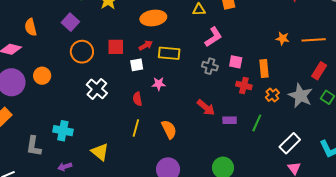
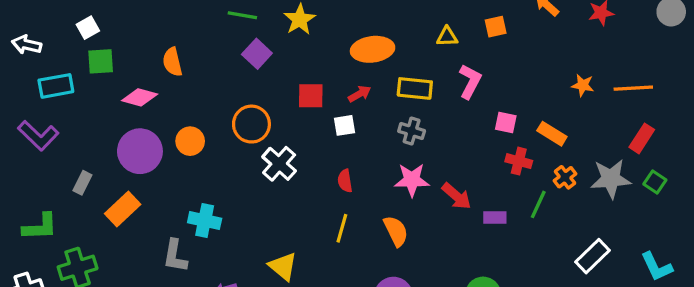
purple square: (70, 22) -> (257, 54), moved
pink L-shape: (213, 37) -> (470, 81), turned -30
orange circle: (82, 52) -> (251, 124), moved
yellow rectangle: (169, 53) -> (415, 88), moved
gray cross: (210, 66) -> (412, 131), moved
orange rectangle: (264, 68) -> (552, 134), turned -54
pink star: (159, 84) -> (412, 180), moved, size x1.5
gray star: (300, 96) -> (611, 179), turned -30
green line: (257, 123) -> (538, 204), moved
cyan cross: (63, 131) -> (205, 220), moved

